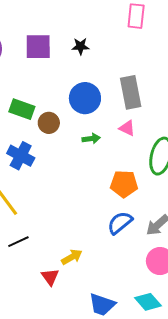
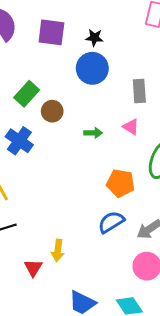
gray rectangle: (131, 92) -> (139, 91), size x0.7
blue circle: (85, 98) -> (92, 68), moved
green rectangle: (22, 109) -> (27, 94), turned -75
yellow arrow: (72, 257) -> (58, 250), turned 120

